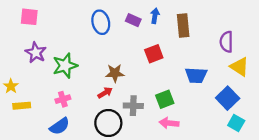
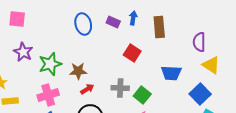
red square: (154, 54) -> (132, 53), turned -36
brown star: (115, 73) -> (78, 71), moved
pink cross: (63, 99) -> (48, 95), size x1.5
green square: (165, 99) -> (142, 95), turned -30
gray cross: (133, 106) -> (120, 88), moved

